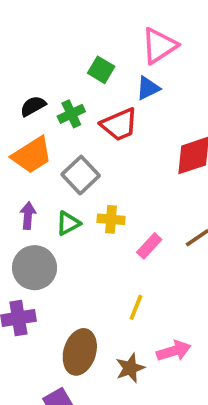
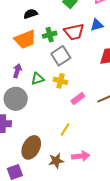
blue triangle: (148, 88) -> (97, 25), moved
green cross: (71, 114) -> (50, 35), moved
gray square: (81, 175) -> (61, 56), moved

